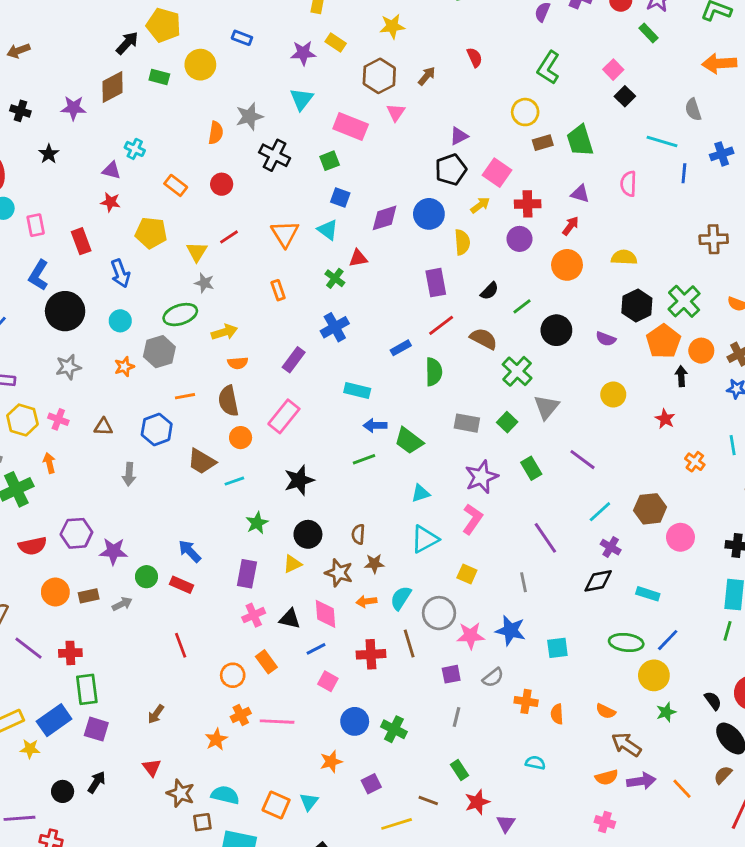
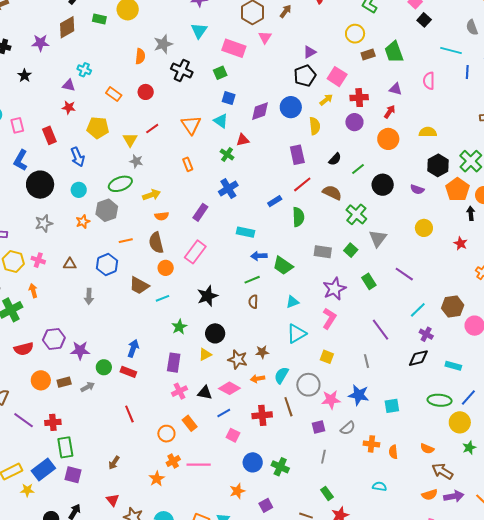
brown semicircle: (358, 534) -> (253, 302), moved
blue arrow: (190, 551) -> (133, 348), turned 66
pink diamond: (325, 614) -> (229, 388), turned -55

